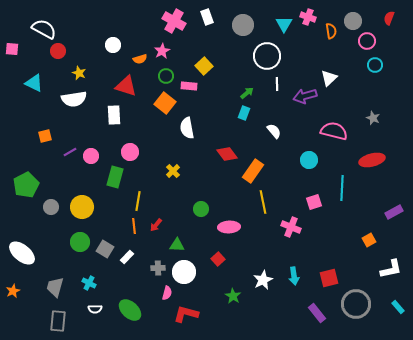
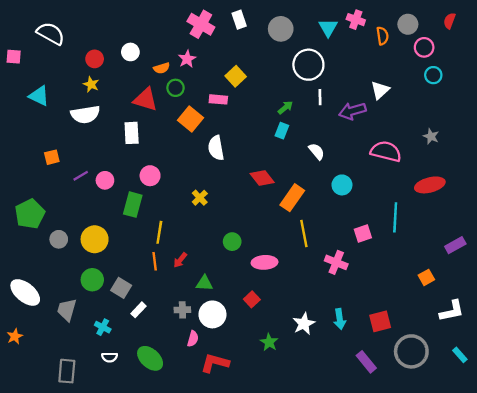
red circle: (58, 51) -> (95, 59), moved
green circle: (166, 76) -> (175, 88), moved
cyan circle: (309, 160) -> (342, 185), moved
white rectangle: (127, 257) -> (138, 310), moved
gray trapezoid: (55, 287) -> (67, 310), moved

